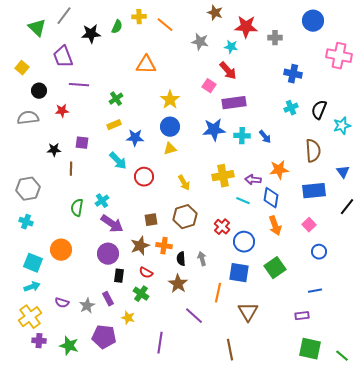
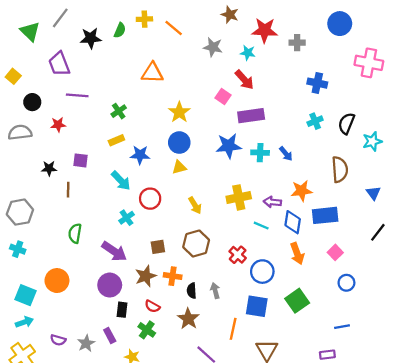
blue rectangle: (314, 191) -> (325, 215), moved
cyan cross: (102, 201) -> (127, 218), moved

